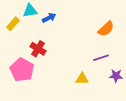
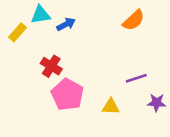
orange semicircle: (106, 29) -> (134, 20), moved
pink pentagon: (22, 70) -> (67, 95), moved

